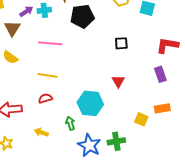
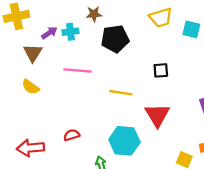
yellow line: (47, 75) -> (121, 93), moved
red triangle: (118, 81) -> (157, 115), size x1.6

